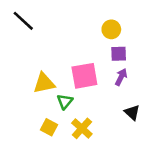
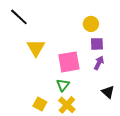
yellow triangle: (44, 83) -> (36, 48), moved, turned -48
green triangle: (65, 101) -> (63, 85), moved

